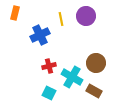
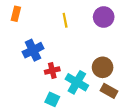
purple circle: (86, 16) -> (104, 17), moved
blue cross: (40, 35) -> (33, 50), moved
brown rectangle: (94, 91) -> (109, 91), moved

